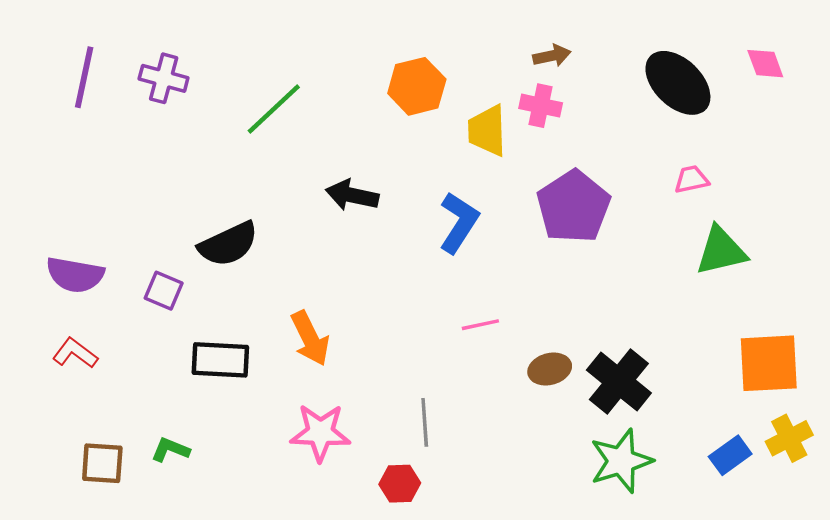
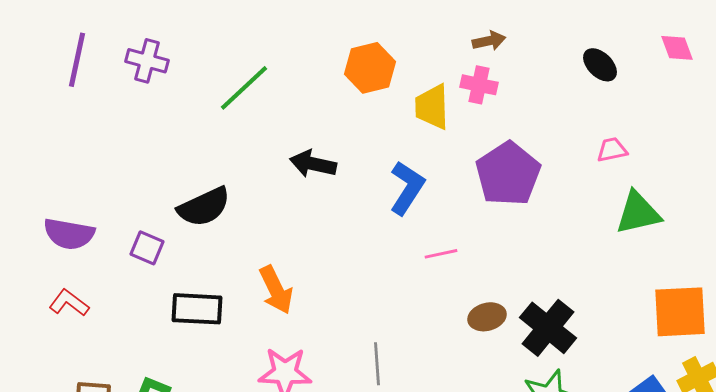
black ellipse: (678, 83) -> (600, 65), size x0.6
pink line: (480, 325) -> (441, 254), moved

